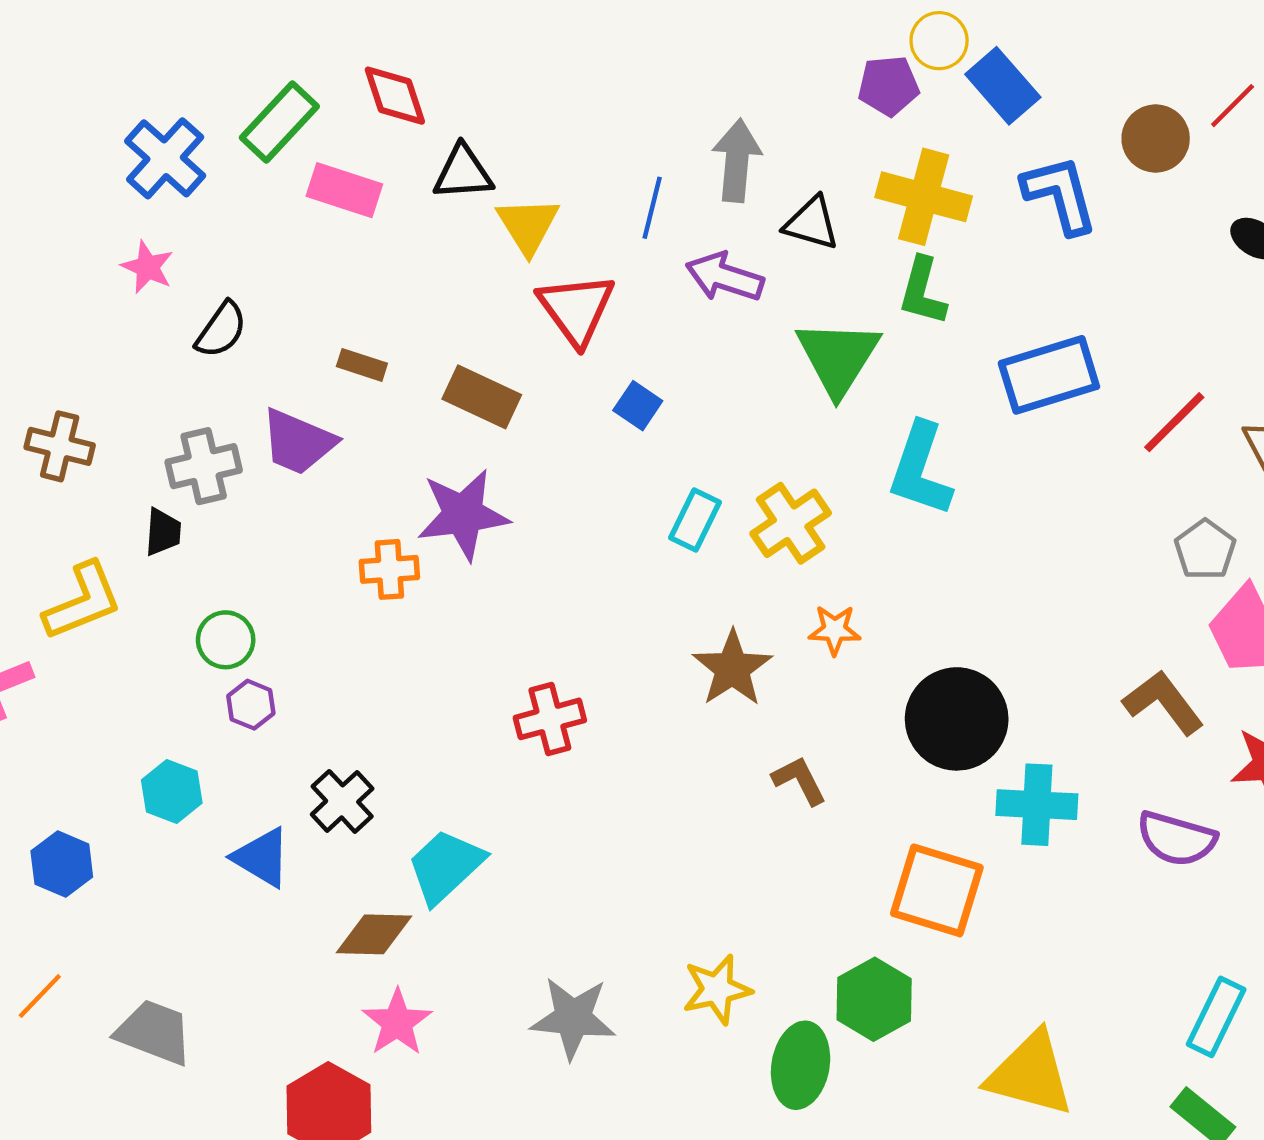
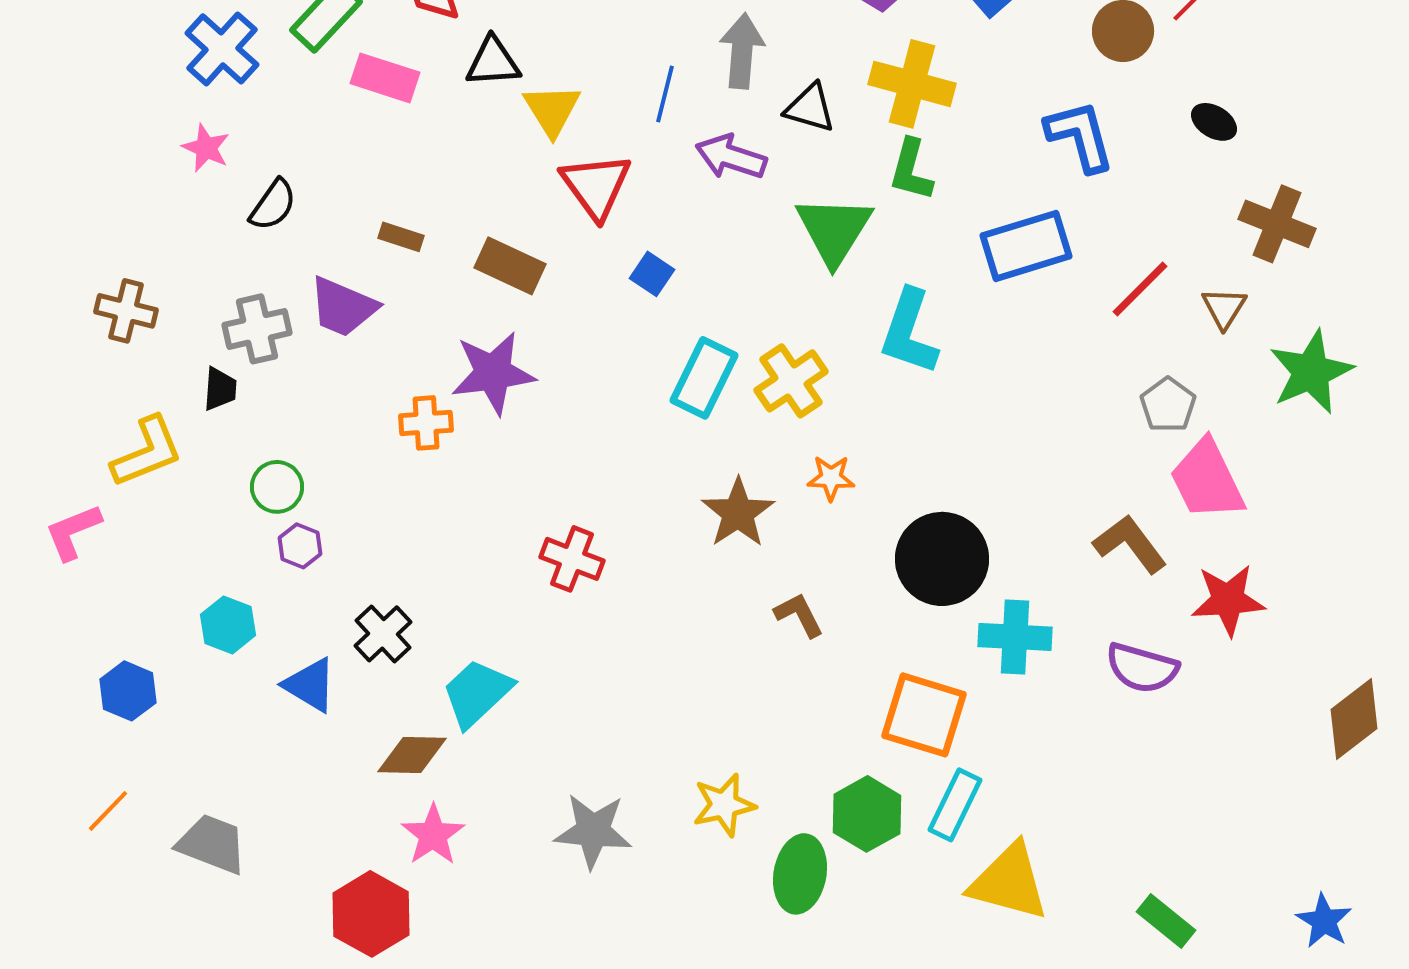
blue L-shape: (1060, 195) -> (1080, 136), moved
cyan rectangle: (695, 520) -> (704, 378), size x1.4
red cross: (550, 719) -> (572, 559), turned 36
cyan rectangle: (1216, 1017) -> (955, 805), moved

